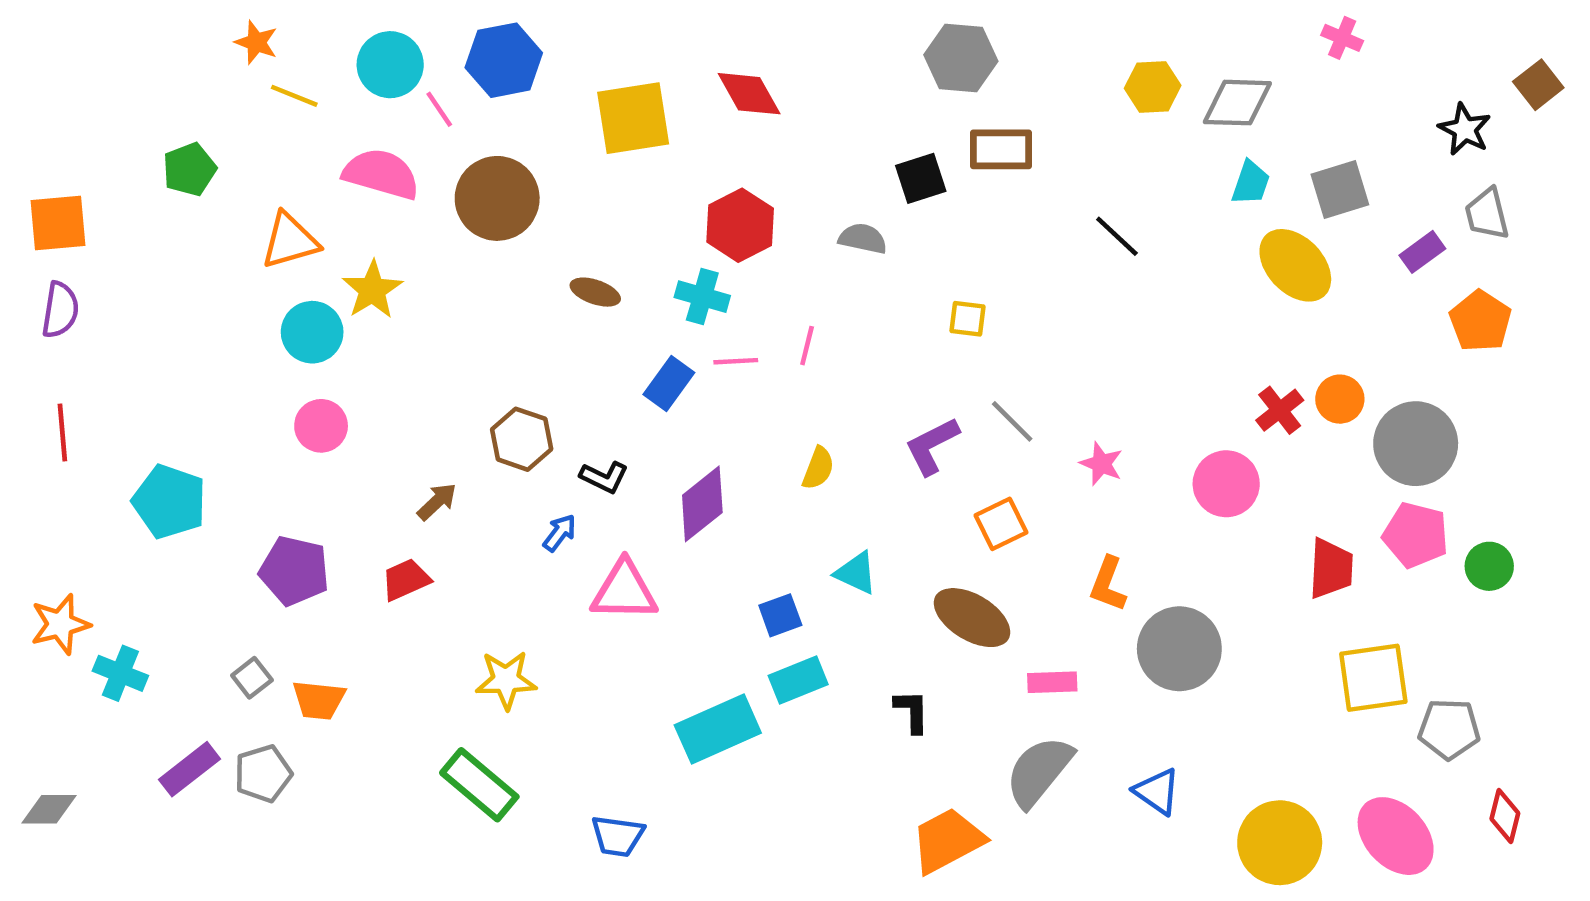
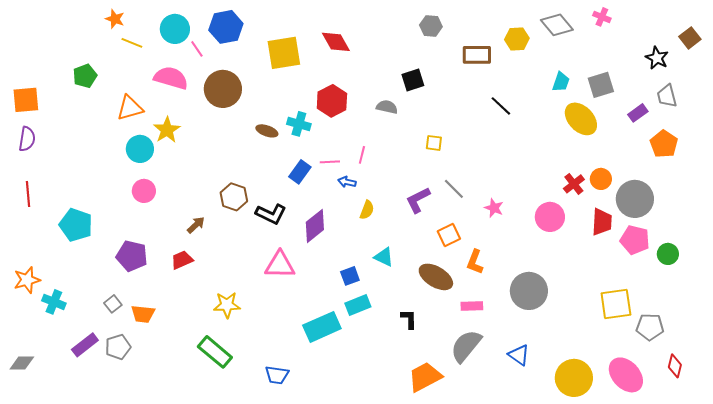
gray hexagon: (961, 58) -> (431, 26), size x0.7
gray diamond: (1237, 103) -> (557, 25), moved, turned 48
brown rectangle: (1001, 149) -> (477, 55), moved
cyan cross: (702, 297) -> (299, 124), moved
black L-shape: (604, 477) -> (271, 214), size x1.4
blue arrow: (560, 533) -> (347, 182), moved, turned -114
red trapezoid: (1331, 569) -> (602, 222), moved
orange L-shape: (1108, 584) -> (475, 262), moved

